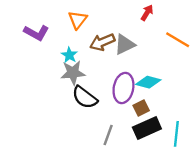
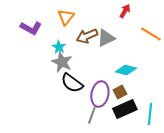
gray star: (73, 73) -> (62, 62), turned 30
purple ellipse: (123, 88) -> (100, 94), moved

